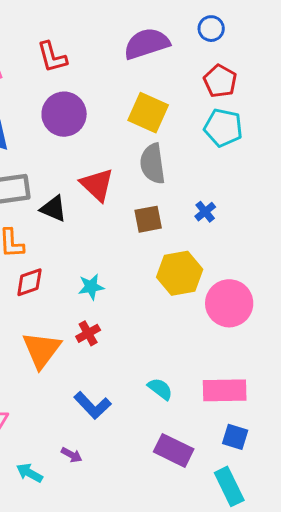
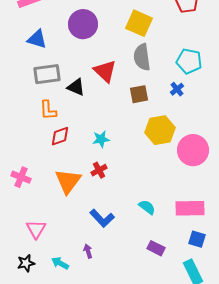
cyan pentagon: (223, 128) -> (189, 61), moved
purple rectangle: (174, 450) -> (156, 248), size x0.7
purple arrow: (72, 455) -> (88, 251), turned -136

